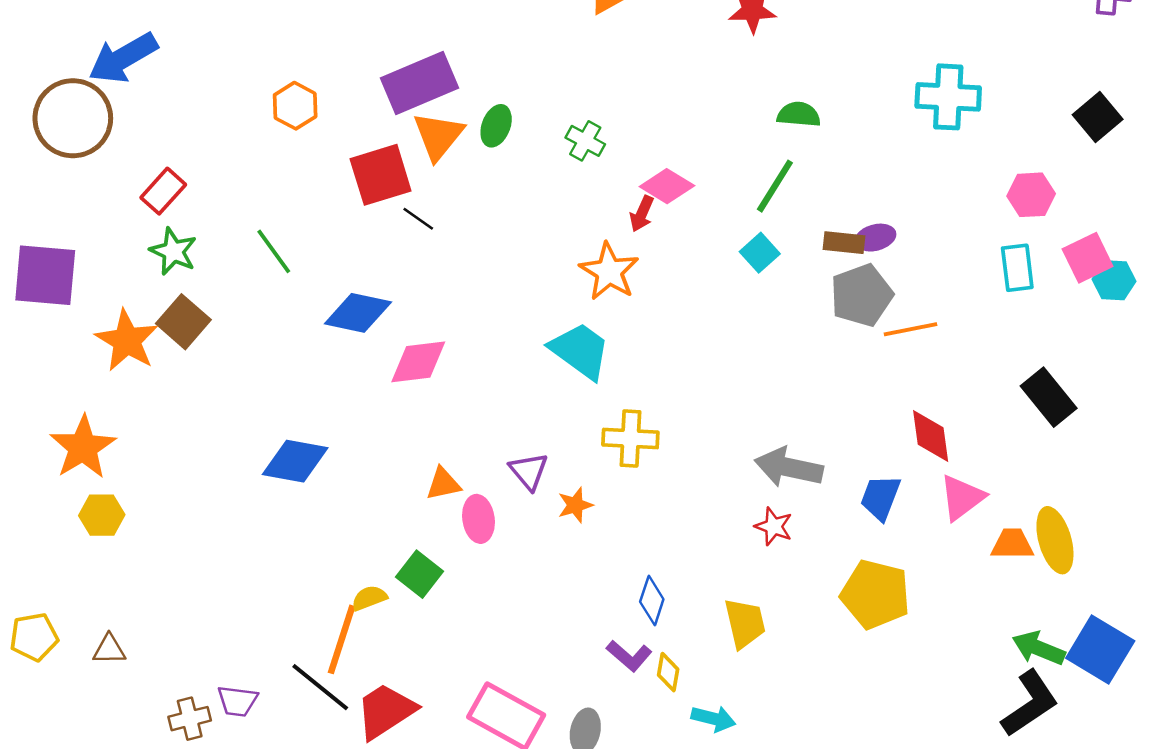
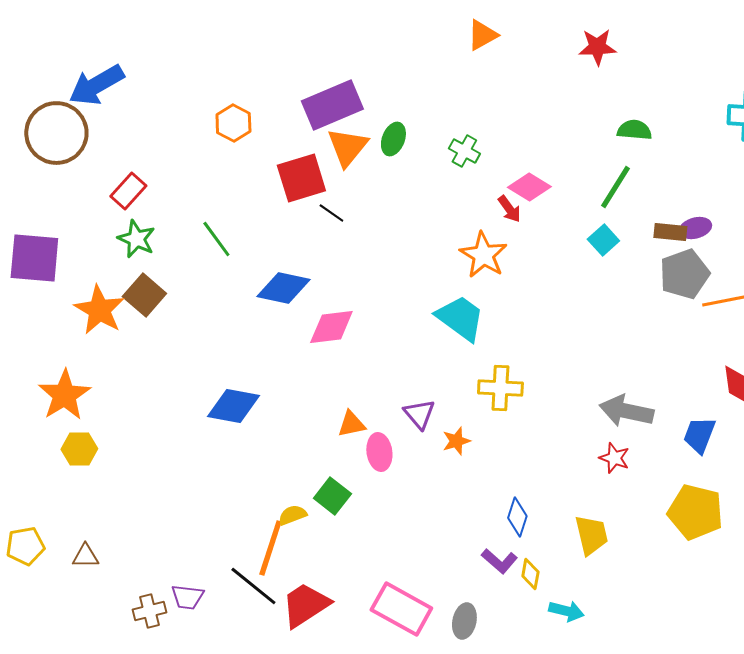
red arrow: (642, 214) -> (509, 209), turned -60

